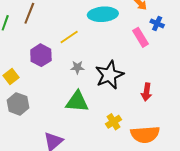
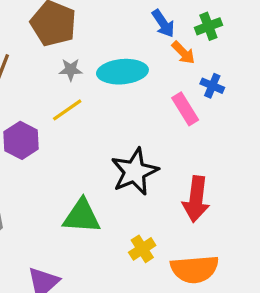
gray star: (77, 67) -> (71, 70), moved
red arrow: (146, 92) -> (196, 199), size x1.5

